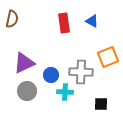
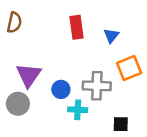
blue triangle: (92, 21) -> (111, 36), moved, turned 40
purple triangle: (24, 63) -> (29, 75), turned -30
gray circle: (27, 91) -> (18, 104), moved

